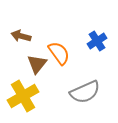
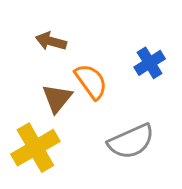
brown arrow: (21, 36) -> (51, 41), moved

